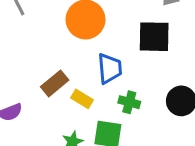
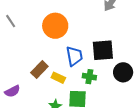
black square: (154, 37) -> (103, 50), moved

